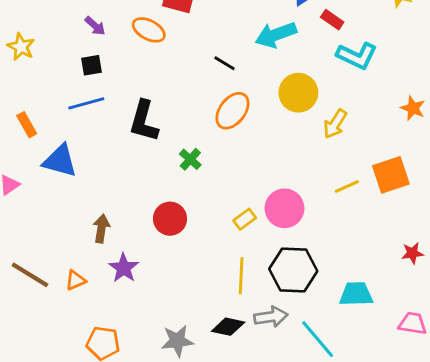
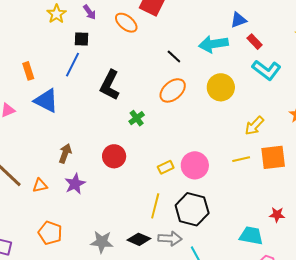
yellow star: (21, 47) -> (56, 14), moved
blue line: (86, 103) -> (73, 65), turned -60
yellow arrow: (335, 124) -> (254, 126), moved
cyan trapezoid: (356, 294) -> (251, 236), moved

